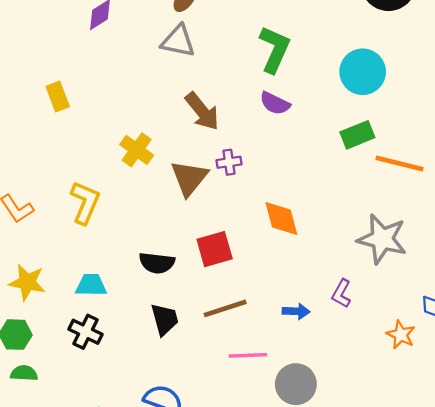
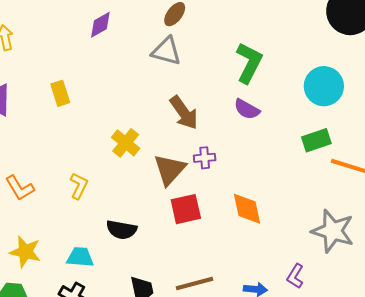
yellow L-shape: (85, 203) -> (79, 186), size x0.7
red square: (215, 249) -> (186, 209), moved
black semicircle: (157, 263) -> (122, 230), moved

